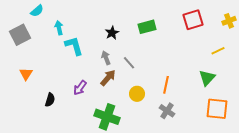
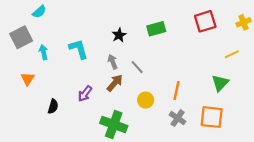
cyan arrow: (59, 28) -> (43, 52), moved
orange square: (217, 109) -> (212, 117), moved

